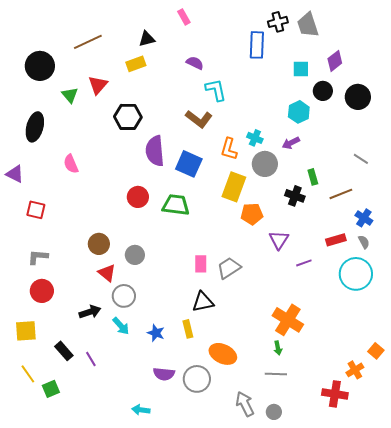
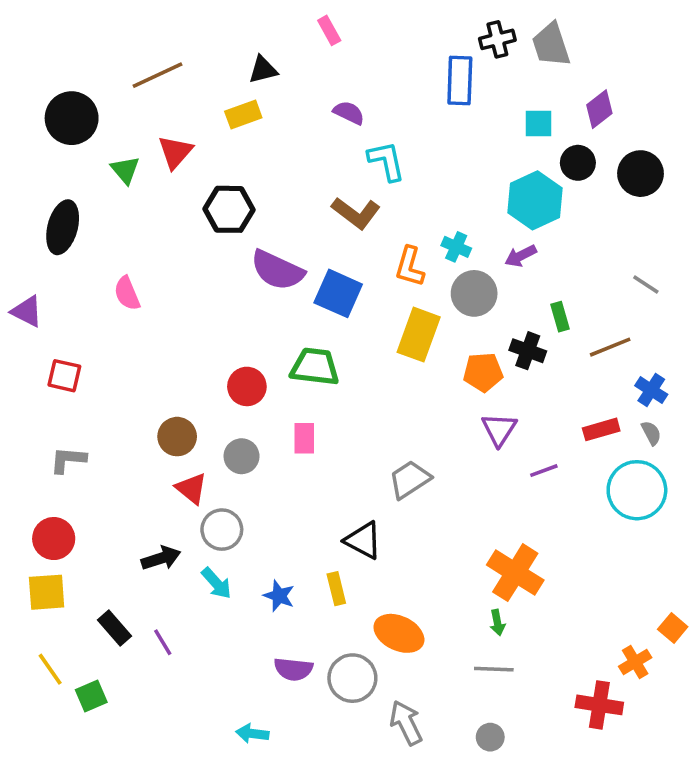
cyan hexagon: (299, 112) -> (535, 200), size x1.4
purple semicircle: (155, 151) -> (277, 270), turned -60
red circle: (138, 197) -> (247, 386), moved
orange pentagon: (252, 214) -> (483, 372), moved
pink rectangle: (201, 264) -> (304, 438), moved
red circle: (42, 291) -> (54, 539), moved
black triangle: (203, 302) -> (363, 540), turned 40
gray arrow: (245, 404) -> (406, 723), moved

